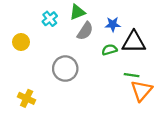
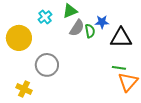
yellow circle: (21, 42) -> (19, 38), size x1.6
green semicircle: (109, 50) -> (90, 31), moved, turned 96
gray circle: (65, 69) -> (47, 65), moved

